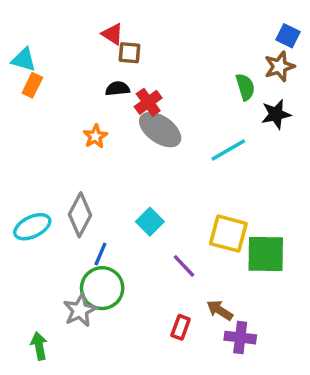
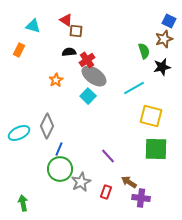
cyan triangle: (24, 60) -> (33, 26), moved
cyan square: (150, 222) -> (88, 96), moved
yellow square: (228, 234) -> (151, 116), moved
gray star: (80, 310) -> (81, 182), moved

